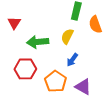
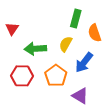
blue arrow: (72, 60) -> (84, 62), moved, size x1.5
orange pentagon: (56, 81) -> (56, 76), moved

